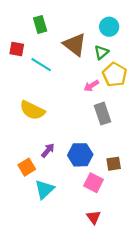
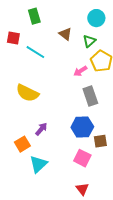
brown triangle: (75, 45) -> (65, 34), size x0.6
blue hexagon: (80, 155) -> (82, 127), moved

